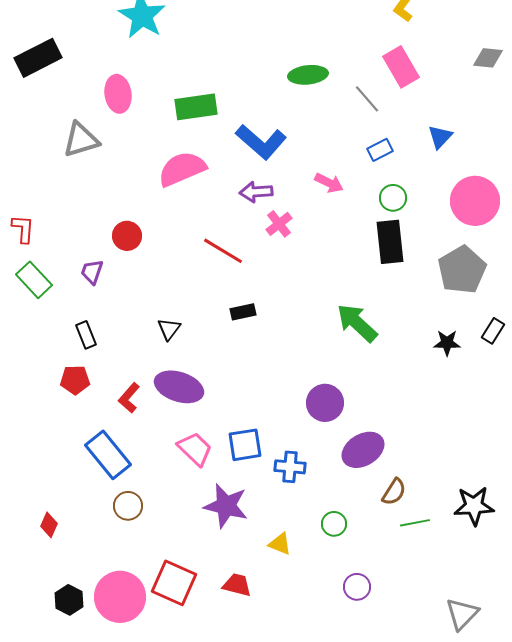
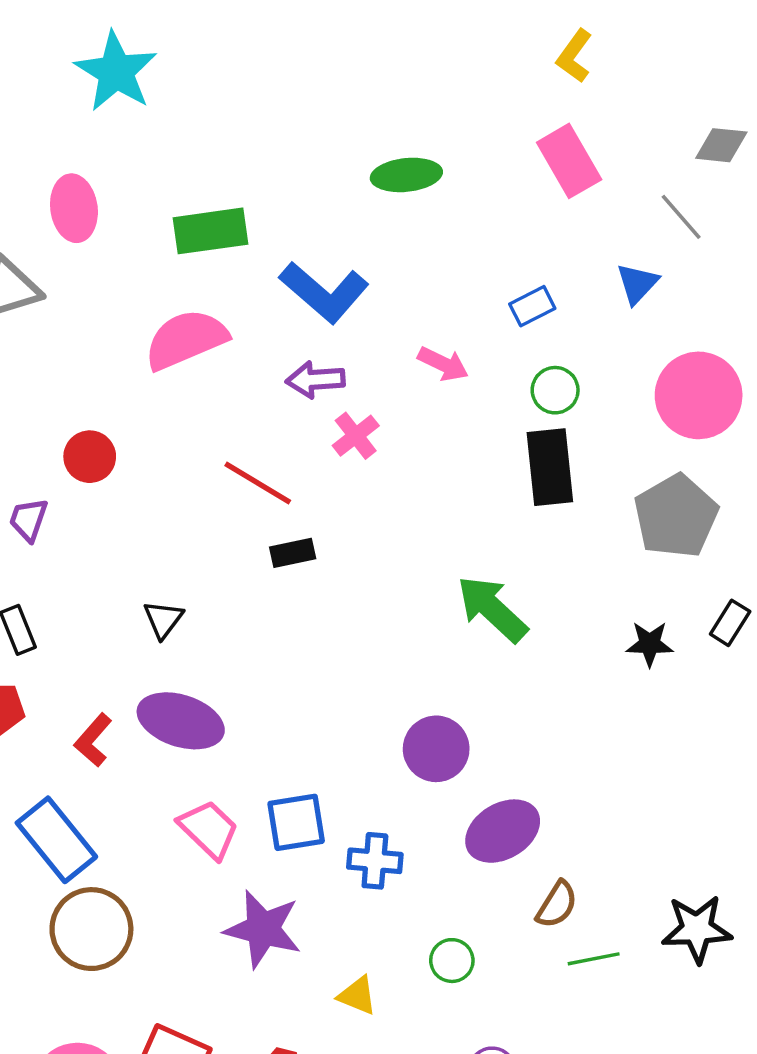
gray line: (367, 99) -> (681, 217), moved
black rectangle: (243, 312) -> (293, 553), moved
brown circle: (128, 506) -> (91, 929), size x1.6

